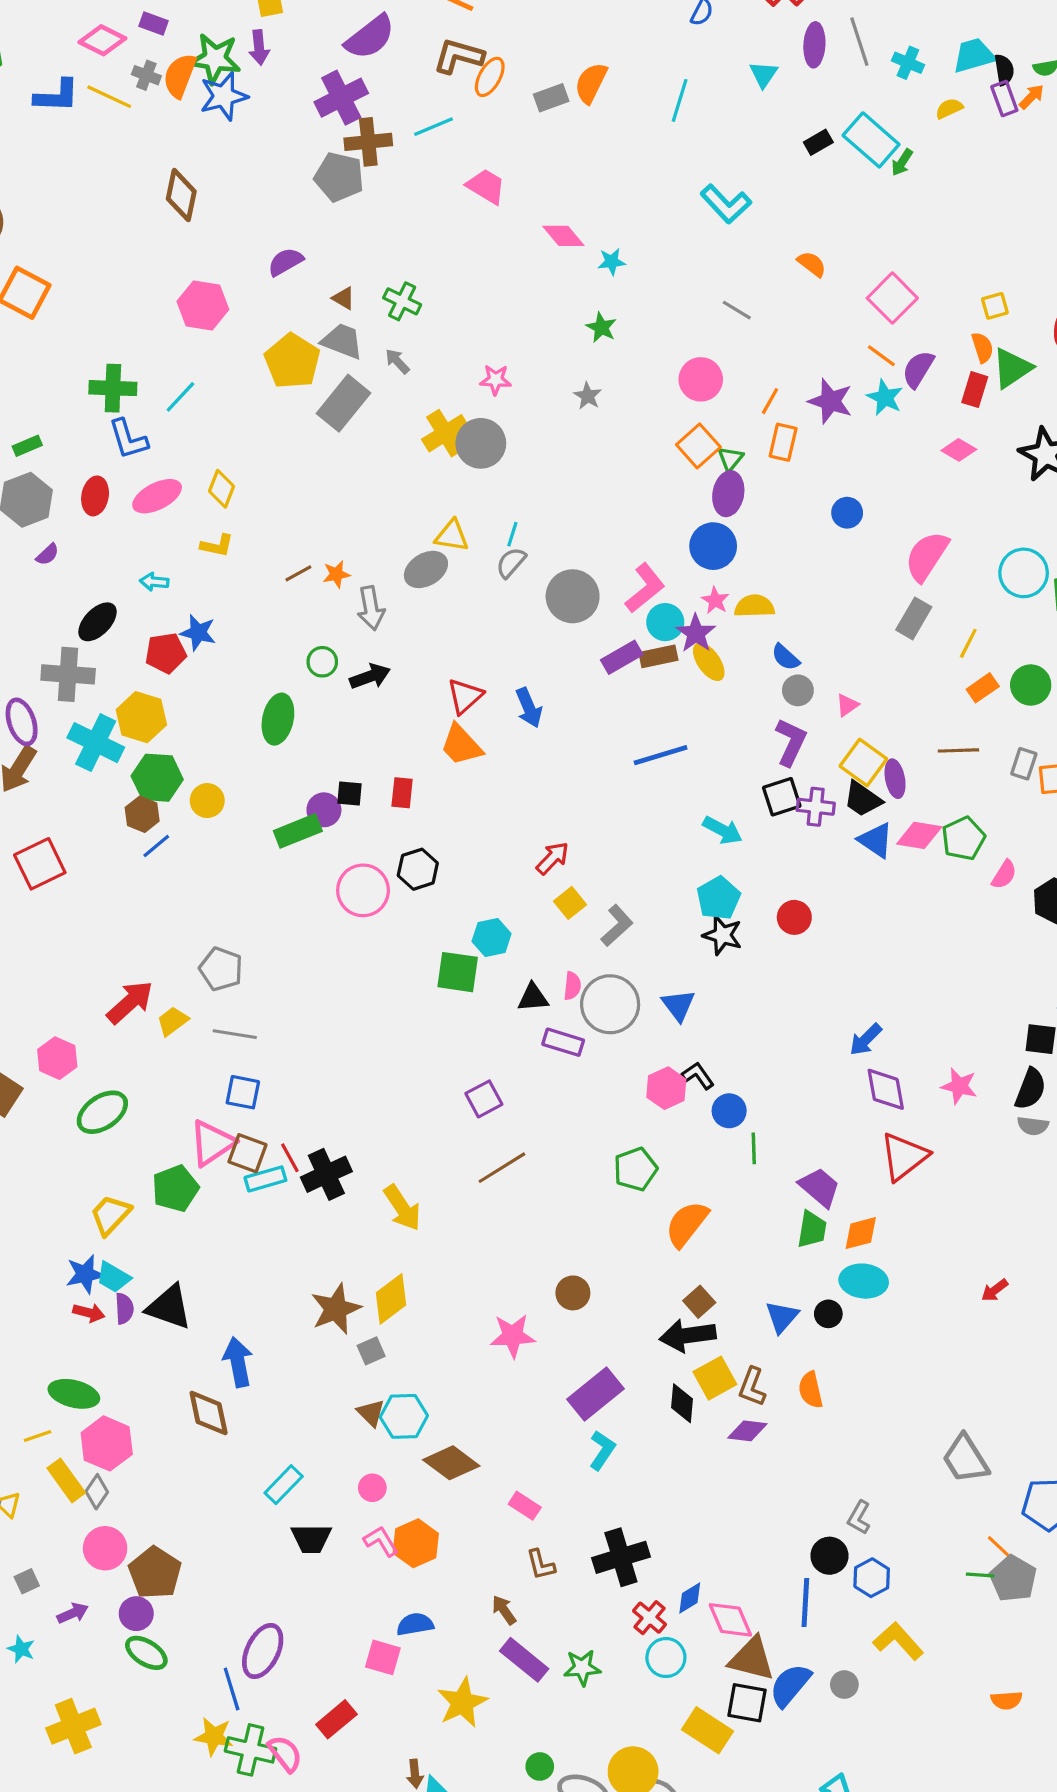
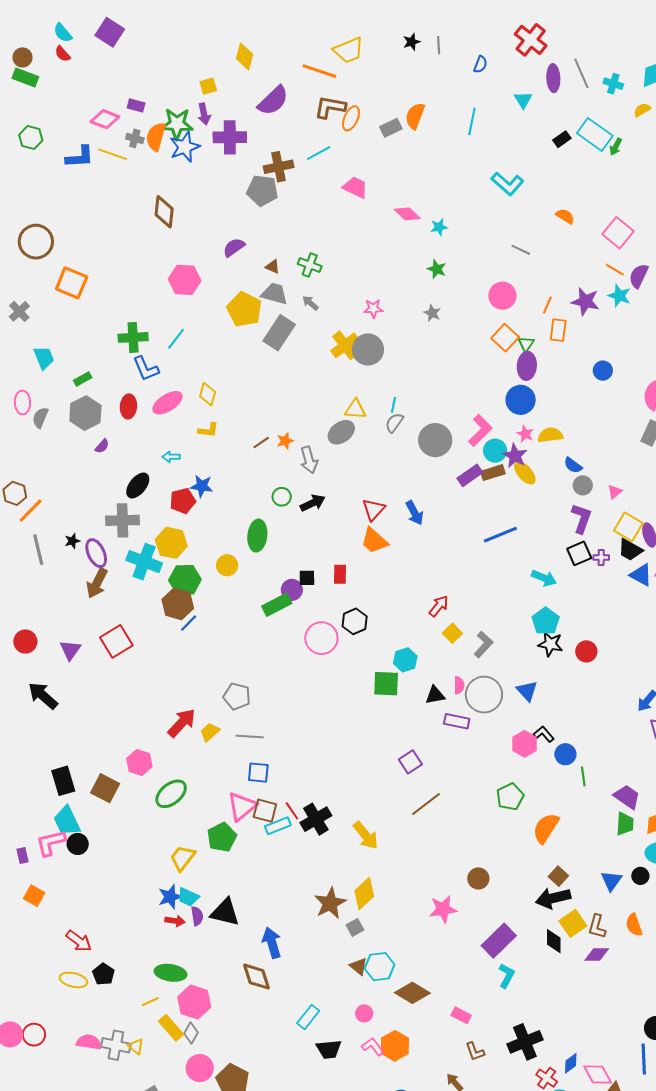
purple cross: (341, 98) -> (230, 137), moved, turned 32
yellow circle: (207, 801) -> (227, 565), moved
purple cross: (816, 807) -> (601, 558), size x0.7
brown hexagon: (142, 814) -> (178, 604), size x1.4
red circle: (794, 917) -> (586, 651), moved

